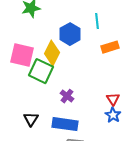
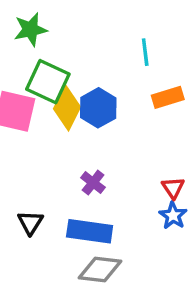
blue hexagon: (70, 34) -> (98, 108), moved
green square: (41, 71) -> (48, 82), moved

